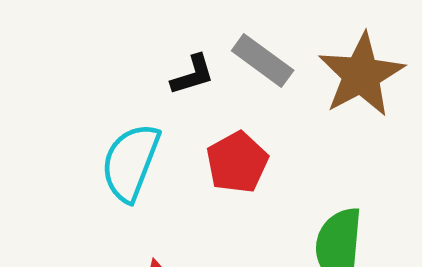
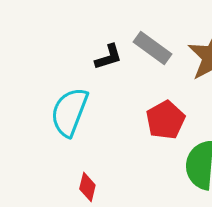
red pentagon: (237, 162) -> (165, 120), moved

